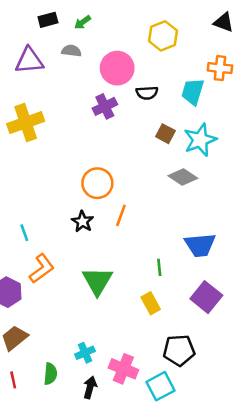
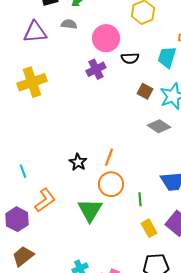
orange circle: (97, 183) -> (111, 184), moved
cyan line: (24, 233) -> (23, 171), moved
yellow rectangle: (151, 303) -> (149, 228), moved

